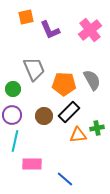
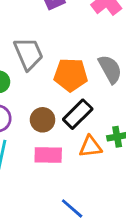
pink rectangle: (32, 164) -> (48, 155), moved

